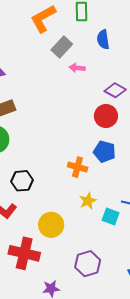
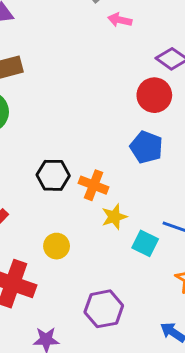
orange cross: (78, 167) -> (94, 185), moved
black hexagon: (22, 181) -> (53, 175), moved
yellow circle: (51, 225) -> (57, 246), size x0.7

